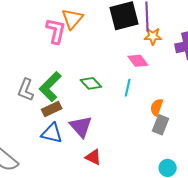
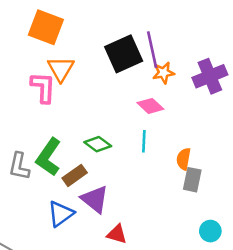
brown rectangle: (52, 109) -> (75, 175), moved
blue triangle: (52, 133) -> (61, 214), turned -40

